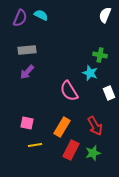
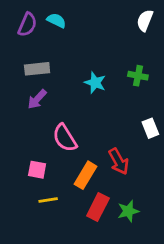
cyan star: (90, 73) -> (95, 83), moved
pink semicircle: (69, 91) -> (65, 138), moved
red arrow: (95, 126) -> (119, 161), moved

